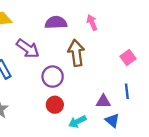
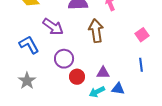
purple circle: (53, 77) -> (64, 59), moved
purple triangle: (103, 101) -> (103, 73), moved
blue triangle: (112, 120) -> (118, 89), moved, turned -32

